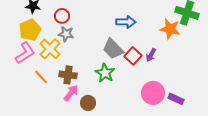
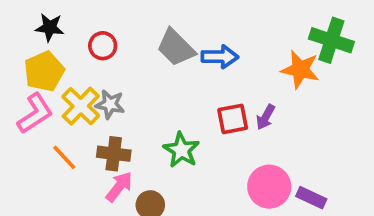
gray star: (66, 34) -> (110, 104), moved
gray trapezoid: (113, 49) -> (176, 48), moved
red square: (133, 56) -> (233, 119), turned 36

